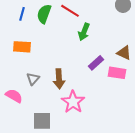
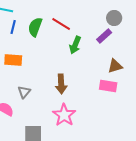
brown triangle: (124, 53) -> (115, 66), turned -42
purple rectangle: (96, 63) -> (104, 36), moved
brown arrow: (59, 79) -> (61, 84), moved

